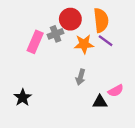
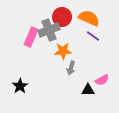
orange semicircle: (101, 20) -> (89, 18), turned -60
gray cross: (56, 34) -> (49, 30), size x1.5
orange star: (84, 44) -> (63, 51), moved

